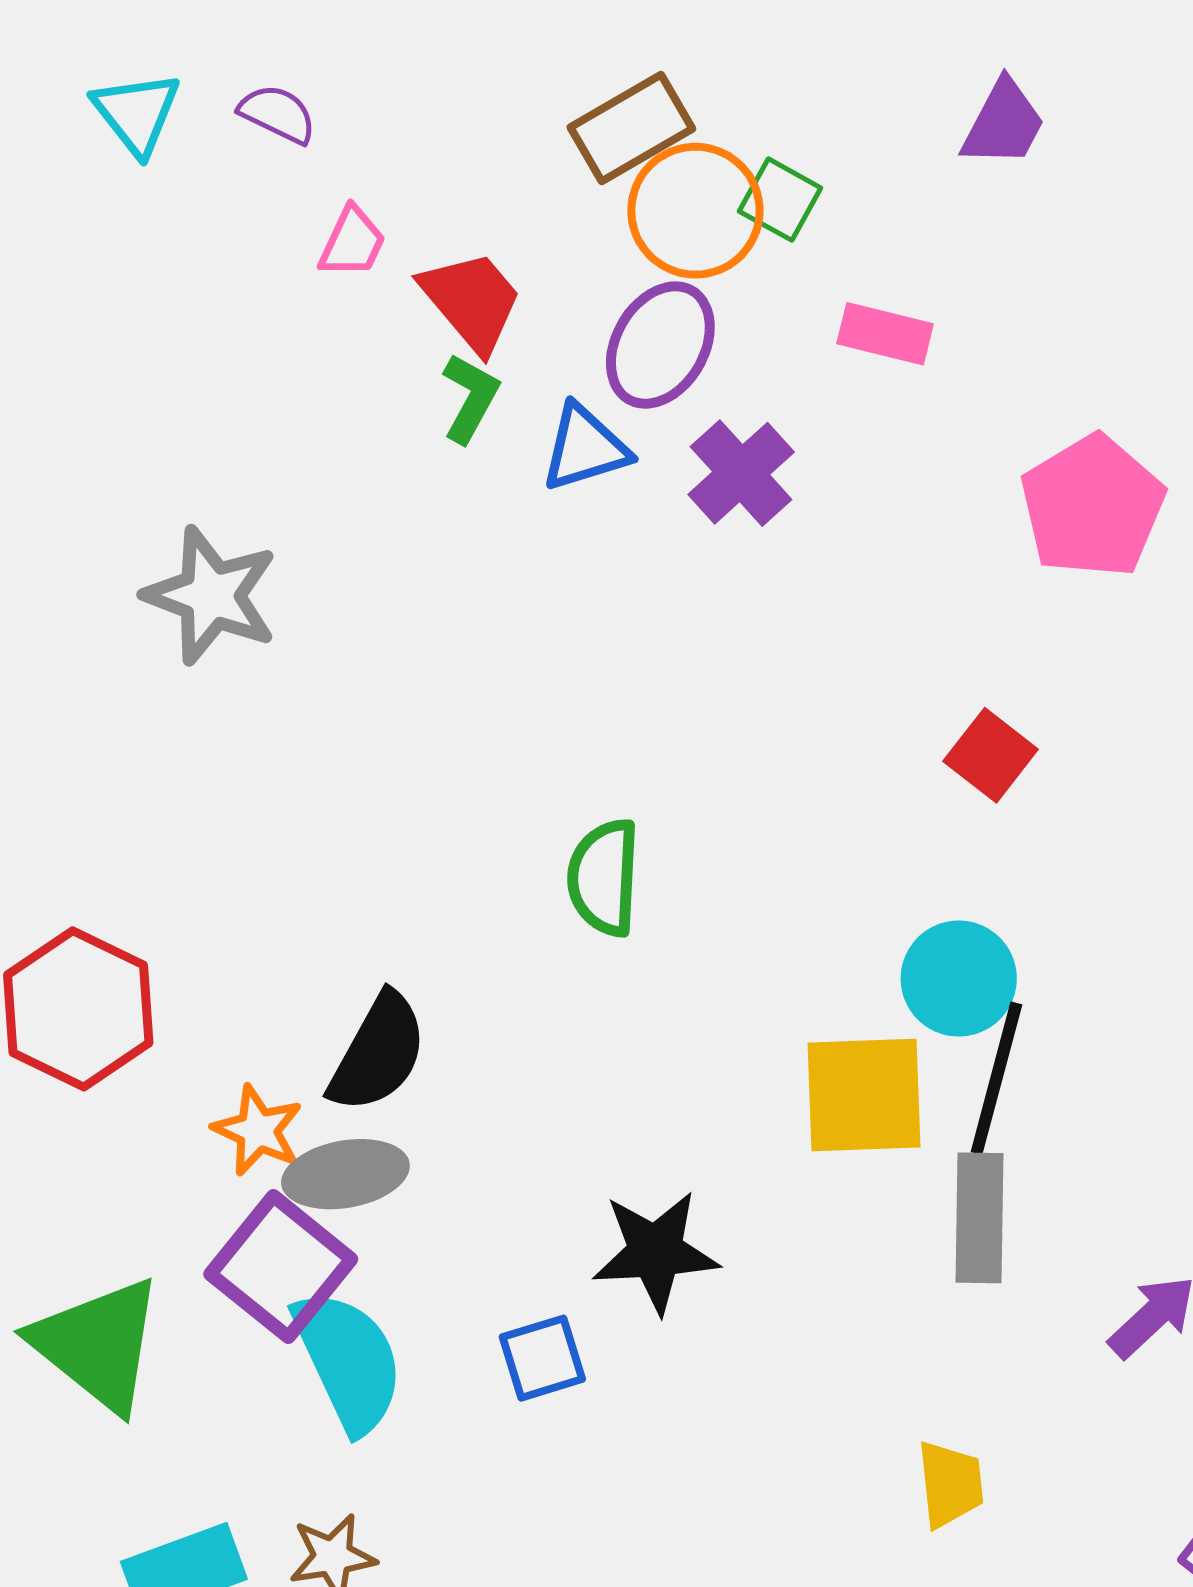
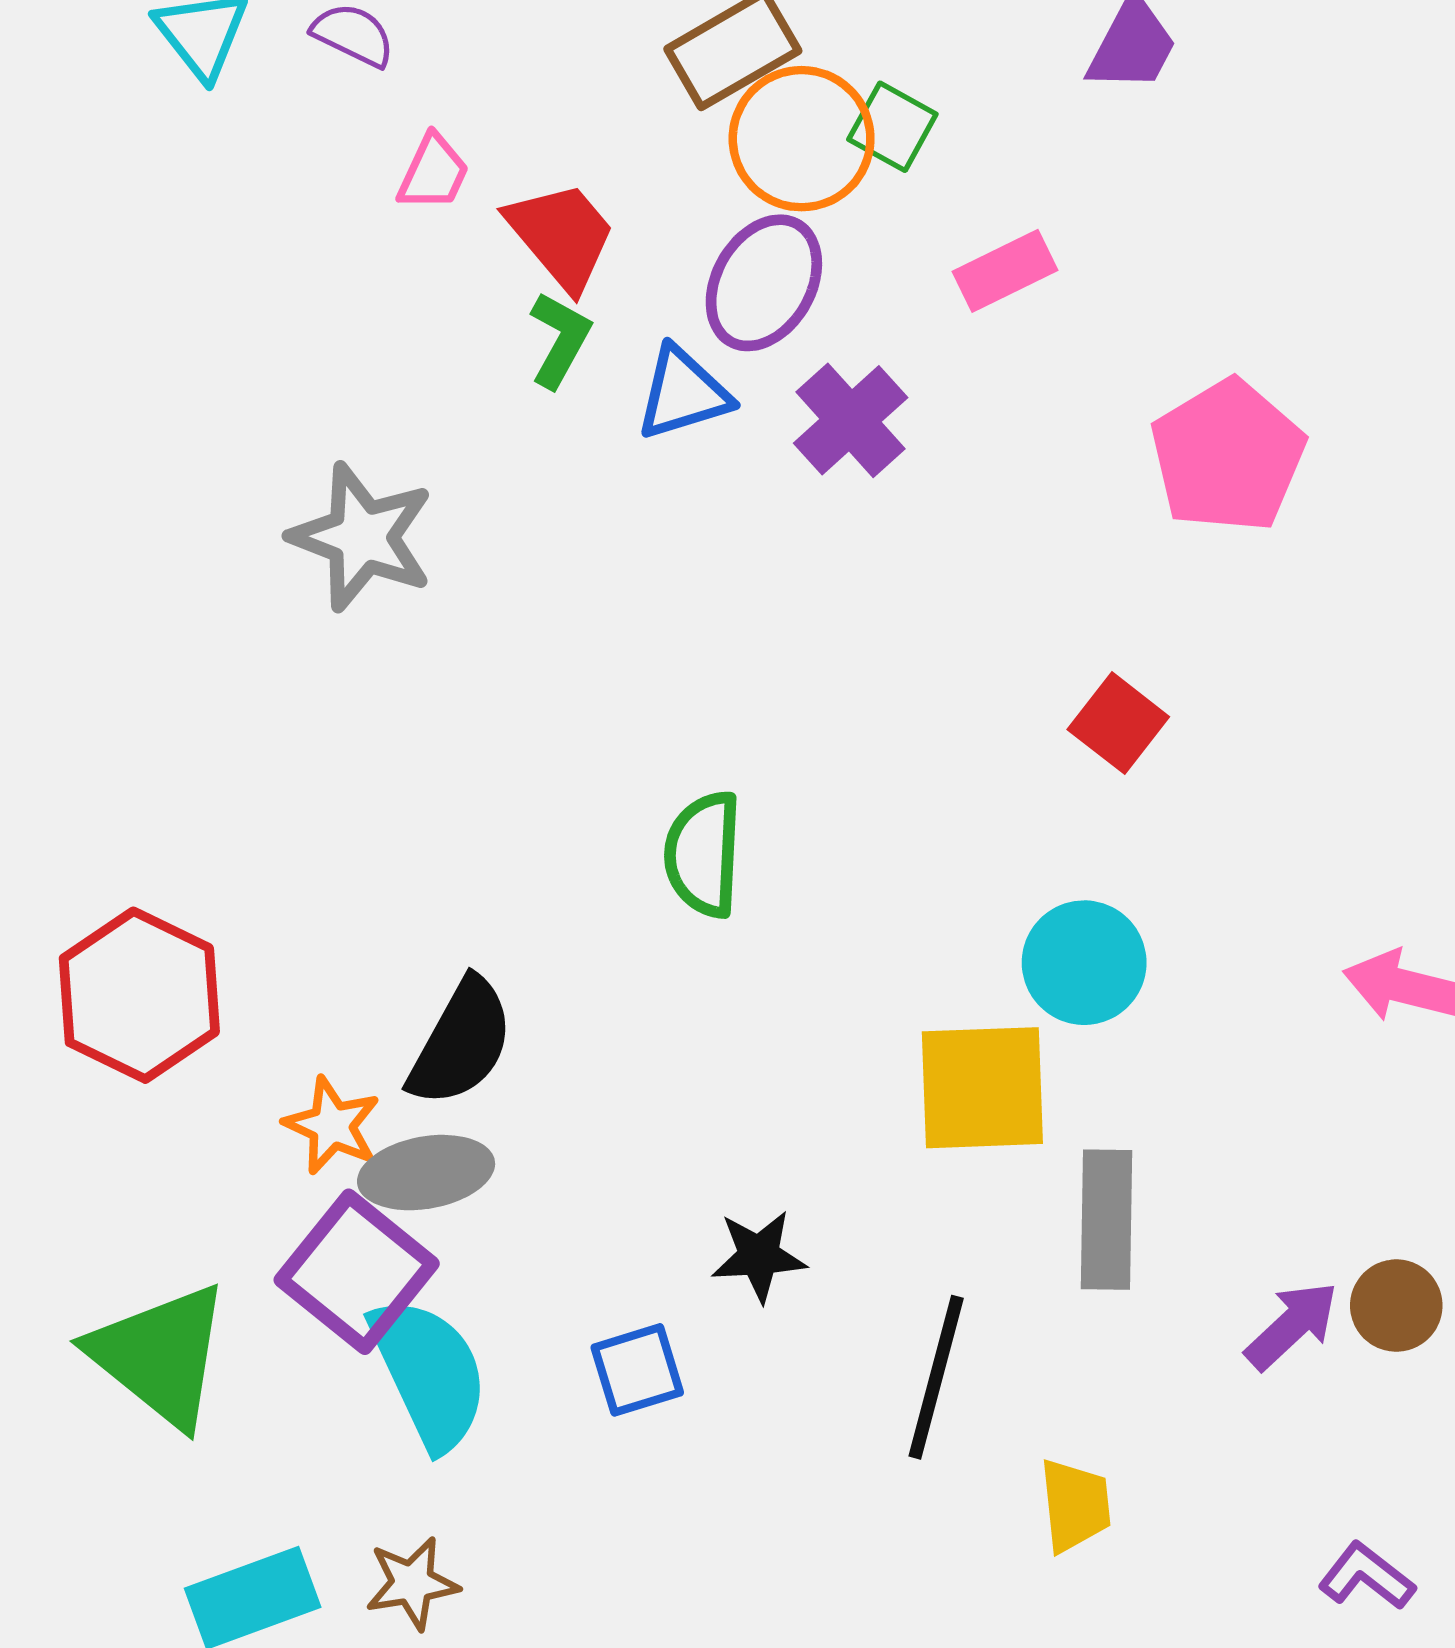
pink rectangle: (885, 334) -> (1005, 271), turned -40
gray star: (211, 596) -> (362, 537), moved
black line: (996, 1078) -> (936, 1377), moved
black star: (656, 1252) -> (759, 1256), size x0.7

